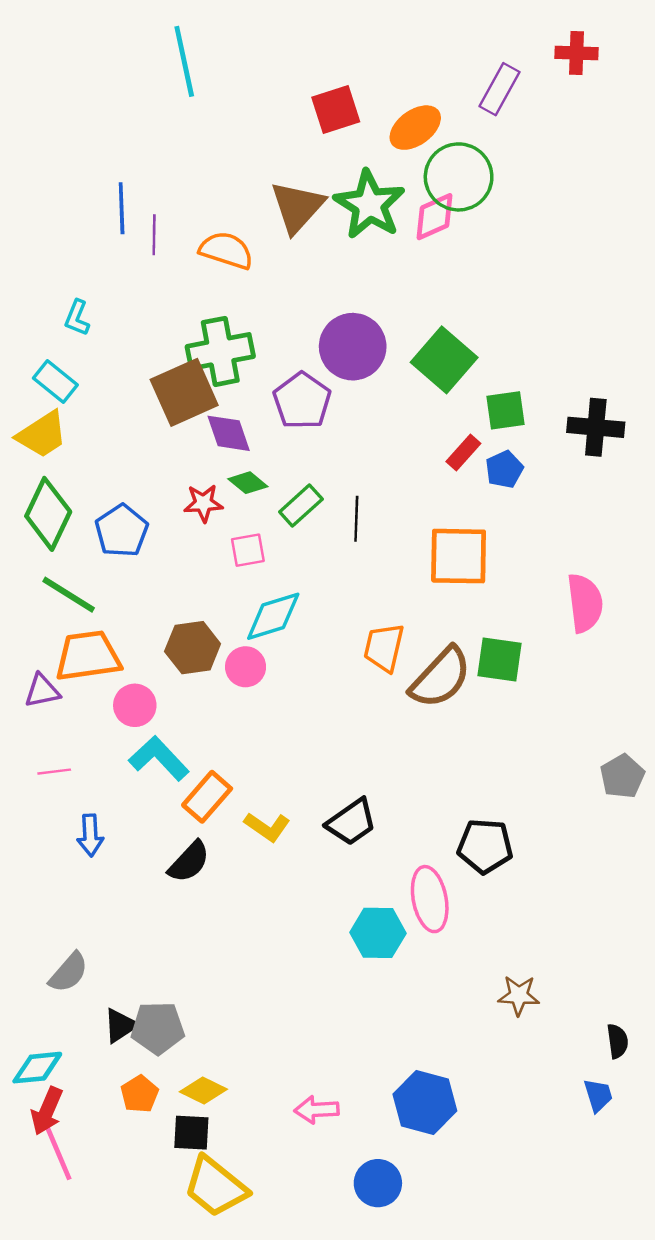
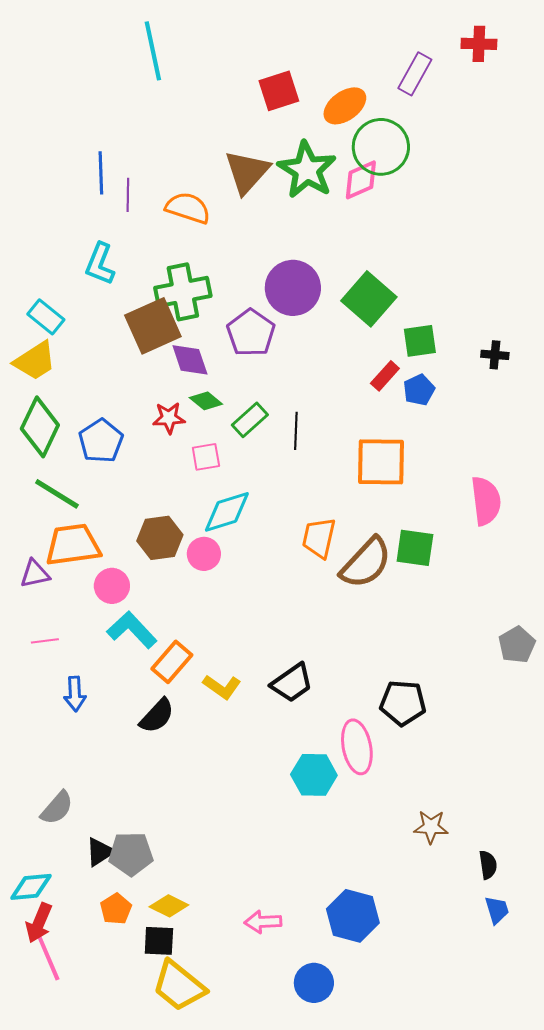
cyan L-shape: (77, 318) -> (100, 264), moved, size x1.4
black cross: (596, 427) -> (495, 355), size x0.6
black semicircle: (617, 1041) -> (488, 865), moved

